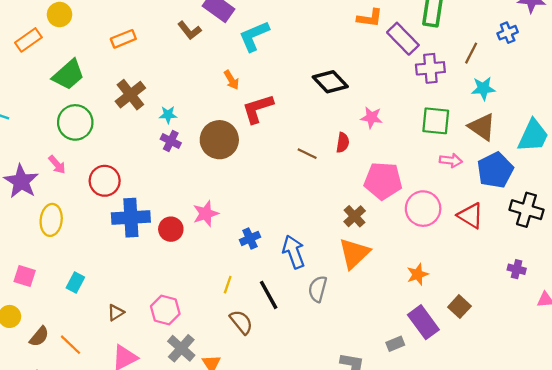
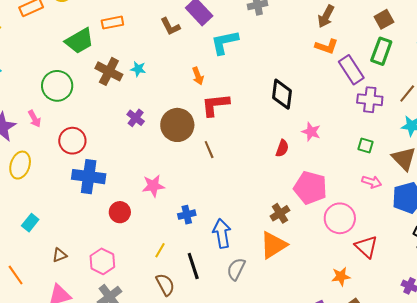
green trapezoid: (68, 75) -> (79, 41), moved
black diamond: (330, 82) -> (282, 94), turned 40
brown cross: (130, 95) -> (109, 71), turned -36
cyan star: (168, 115) -> (138, 69), moved
green square: (436, 121) -> (366, 146), size x0.6
brown line: (307, 154) -> (209, 150), moved, turned 30
red triangle: (470, 216) -> (366, 247), moved
red circle: (171, 229) -> (120, 212), moved
orange star: (418, 274) -> (341, 276), moved

